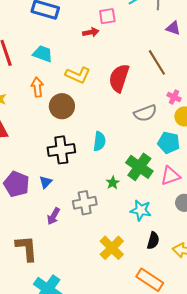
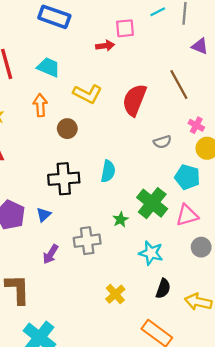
brown circle: (62, 106) -> (67, 129), size x0.7
gray semicircle: (145, 113) -> (162, 142), size x0.7
yellow cross: (112, 248) -> (115, 294), size x0.7

